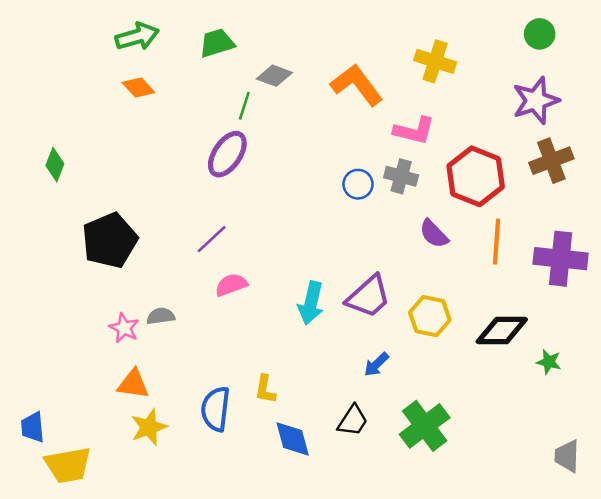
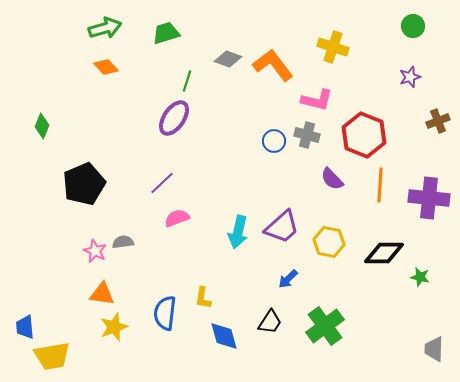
gray diamond: (274, 76) -> (228, 59), moved
purple star: (536, 101) -> (410, 77), size x0.6
brown cross: (551, 161) -> (438, 121), moved, size x0.7

